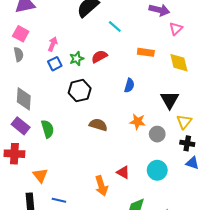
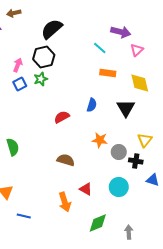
cyan line: (115, 26) -> (100, 48), moved
red semicircle: (99, 56) -> (62, 117), moved
black hexagon: (80, 91) -> (44, 57), moved
black triangle: (170, 100) -> (126, 108), moved
brown semicircle: (98, 125) -> (66, 160), moved
black cross: (187, 143) -> (136, 161), moved

